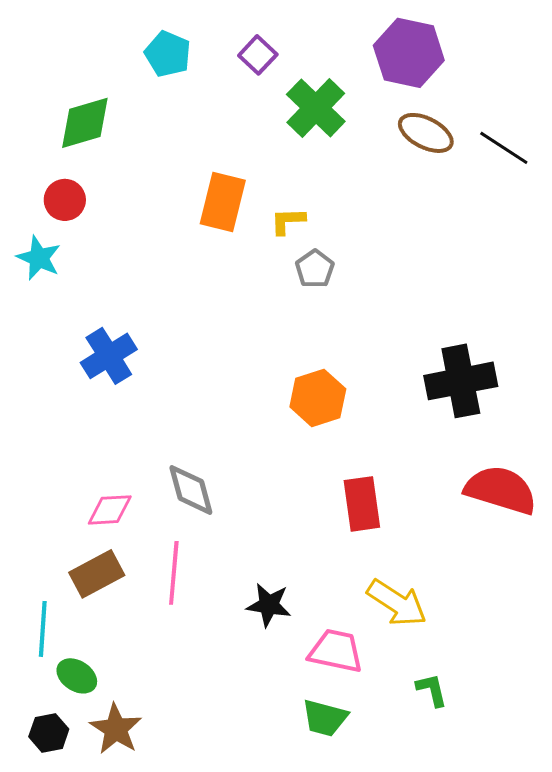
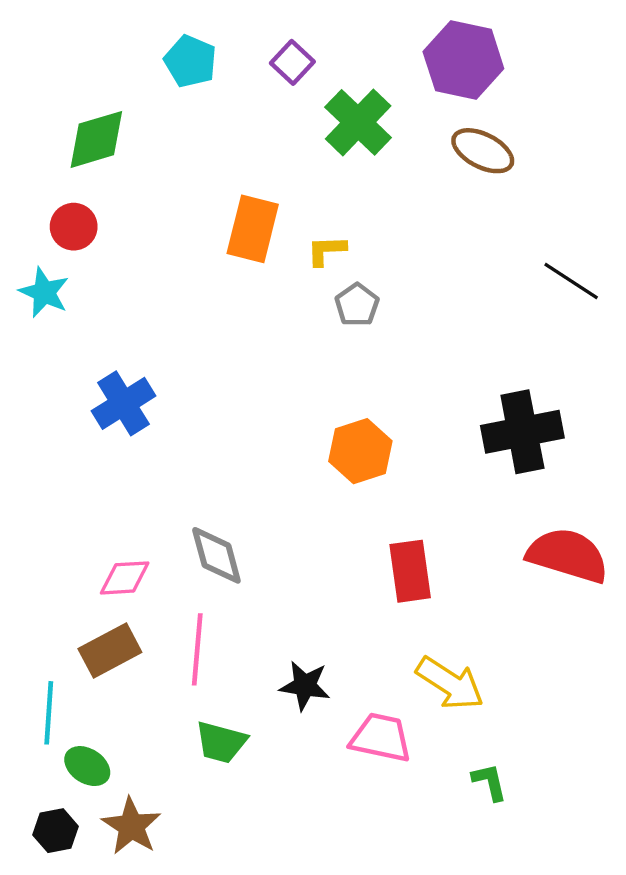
black line: (504, 148) -> (571, 281), moved
green trapezoid: (325, 718) -> (221, 742), moved

